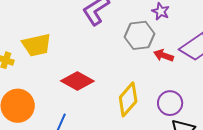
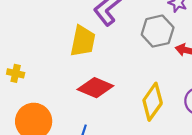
yellow trapezoid: (37, 45) -> (83, 41), moved, turned -60

